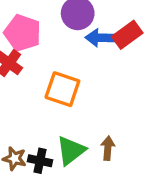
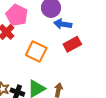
red rectangle: (127, 35) -> (72, 44), moved

